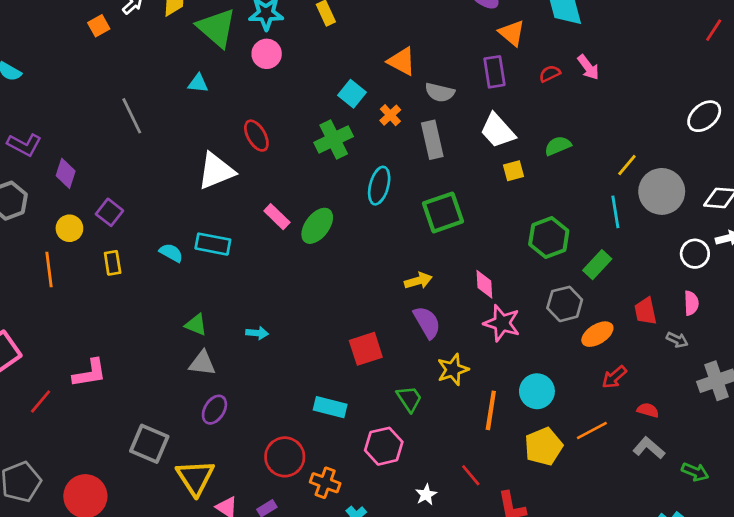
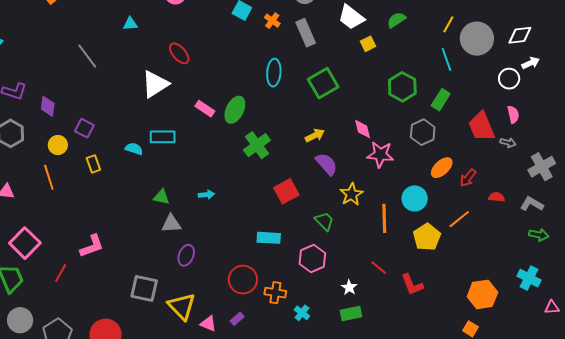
green cross: (334, 139) -> (257, 145), moved
red trapezoid: (646, 311) -> (482, 126), size x1.5
orange ellipse: (597, 334) -> (442, 168), moved
gray L-shape: (649, 448) -> (532, 204), moved

